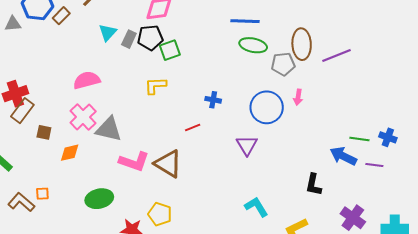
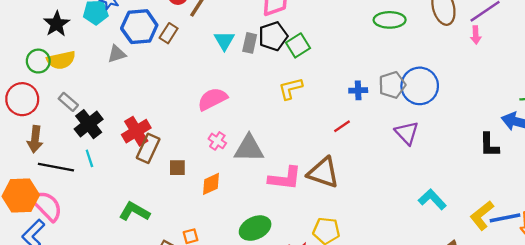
gray pentagon: (283, 64) -> (392, 85), moved
pink arrow: (298, 97) -> (476, 35), moved
pink cross: (83, 117) -> (217, 141), size x0.6
black L-shape: (314, 185) -> (489, 145), moved

